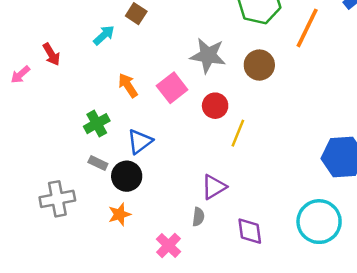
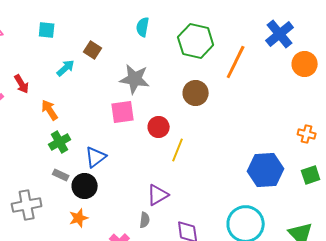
gray star: (208, 55) -> (135, 79), moved
orange arrow: (128, 85) -> (50, 110), moved
pink square: (172, 88) -> (123, 112), turned 30

